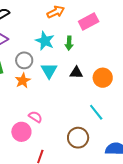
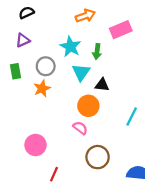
cyan triangle: (49, 71) -> (81, 72), moved
orange circle: (103, 78) -> (88, 106), moved
cyan line: (96, 112) -> (132, 116), moved, turned 60
pink semicircle: (35, 117) -> (80, 128), moved

